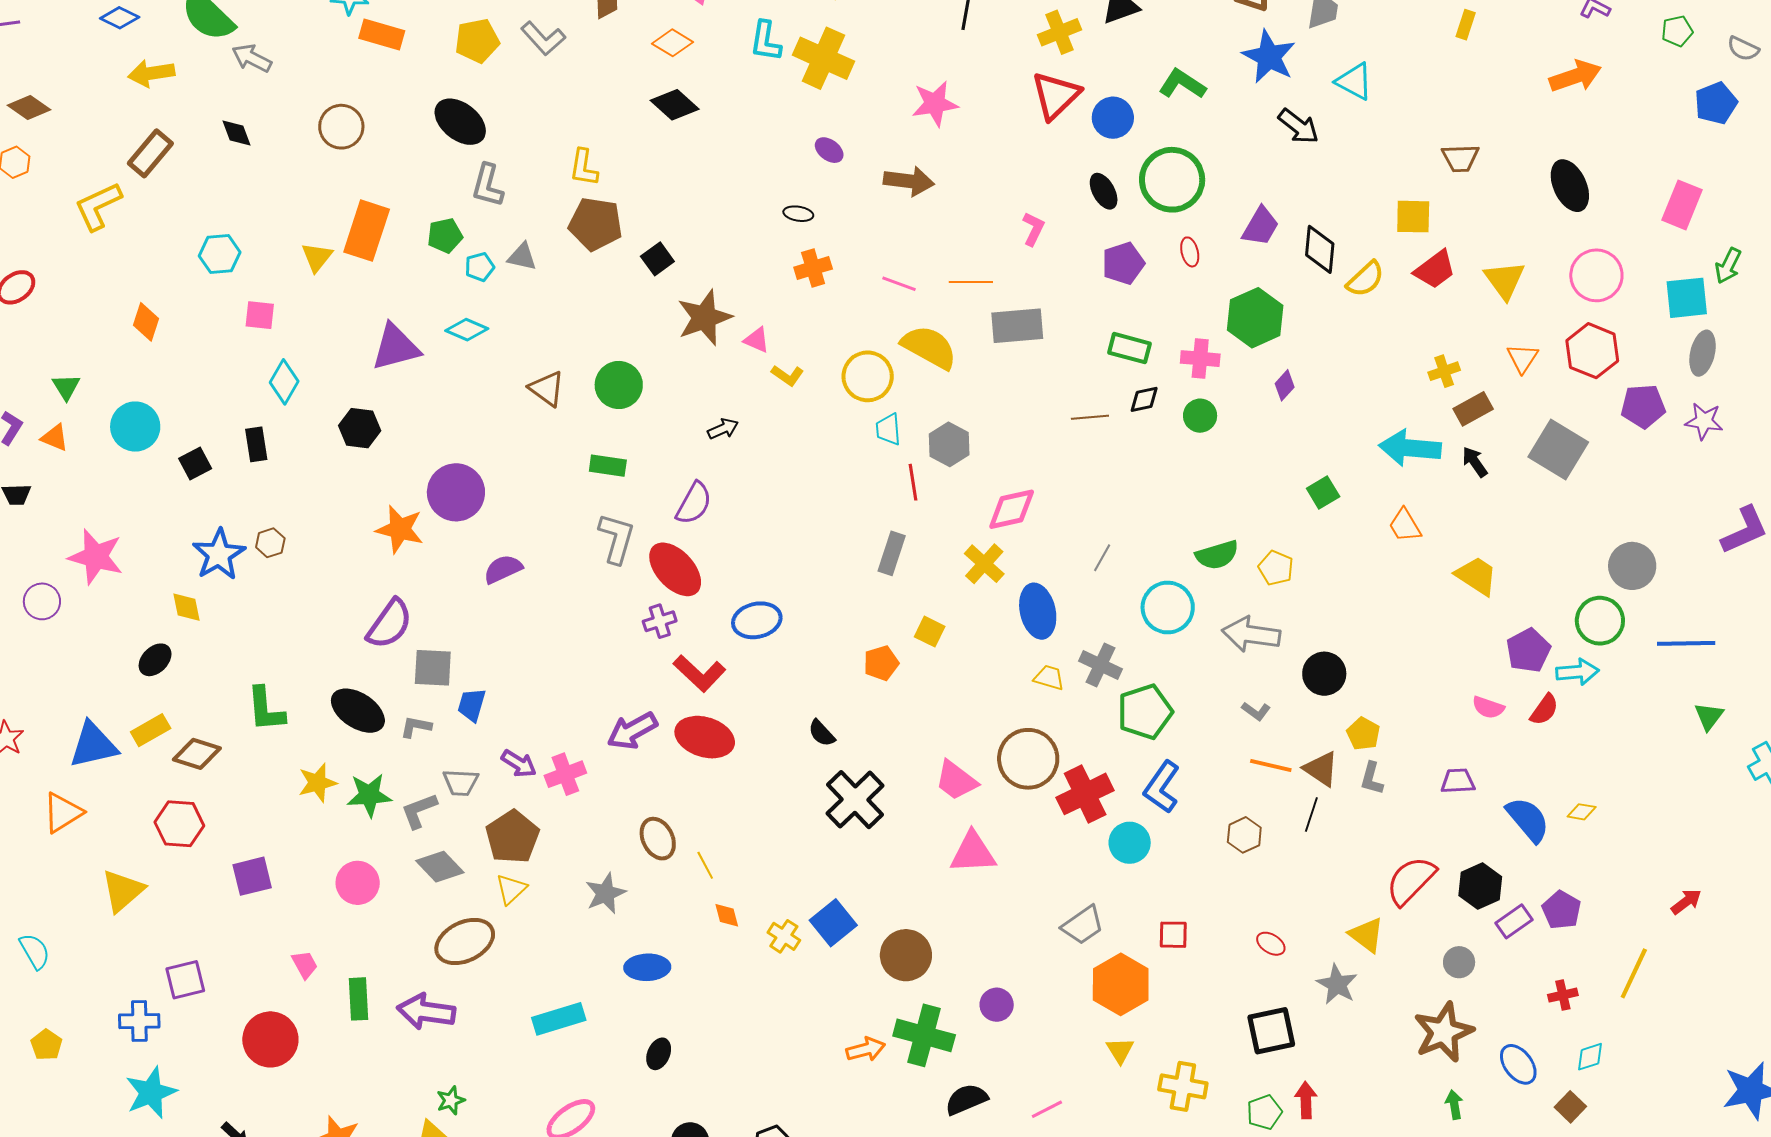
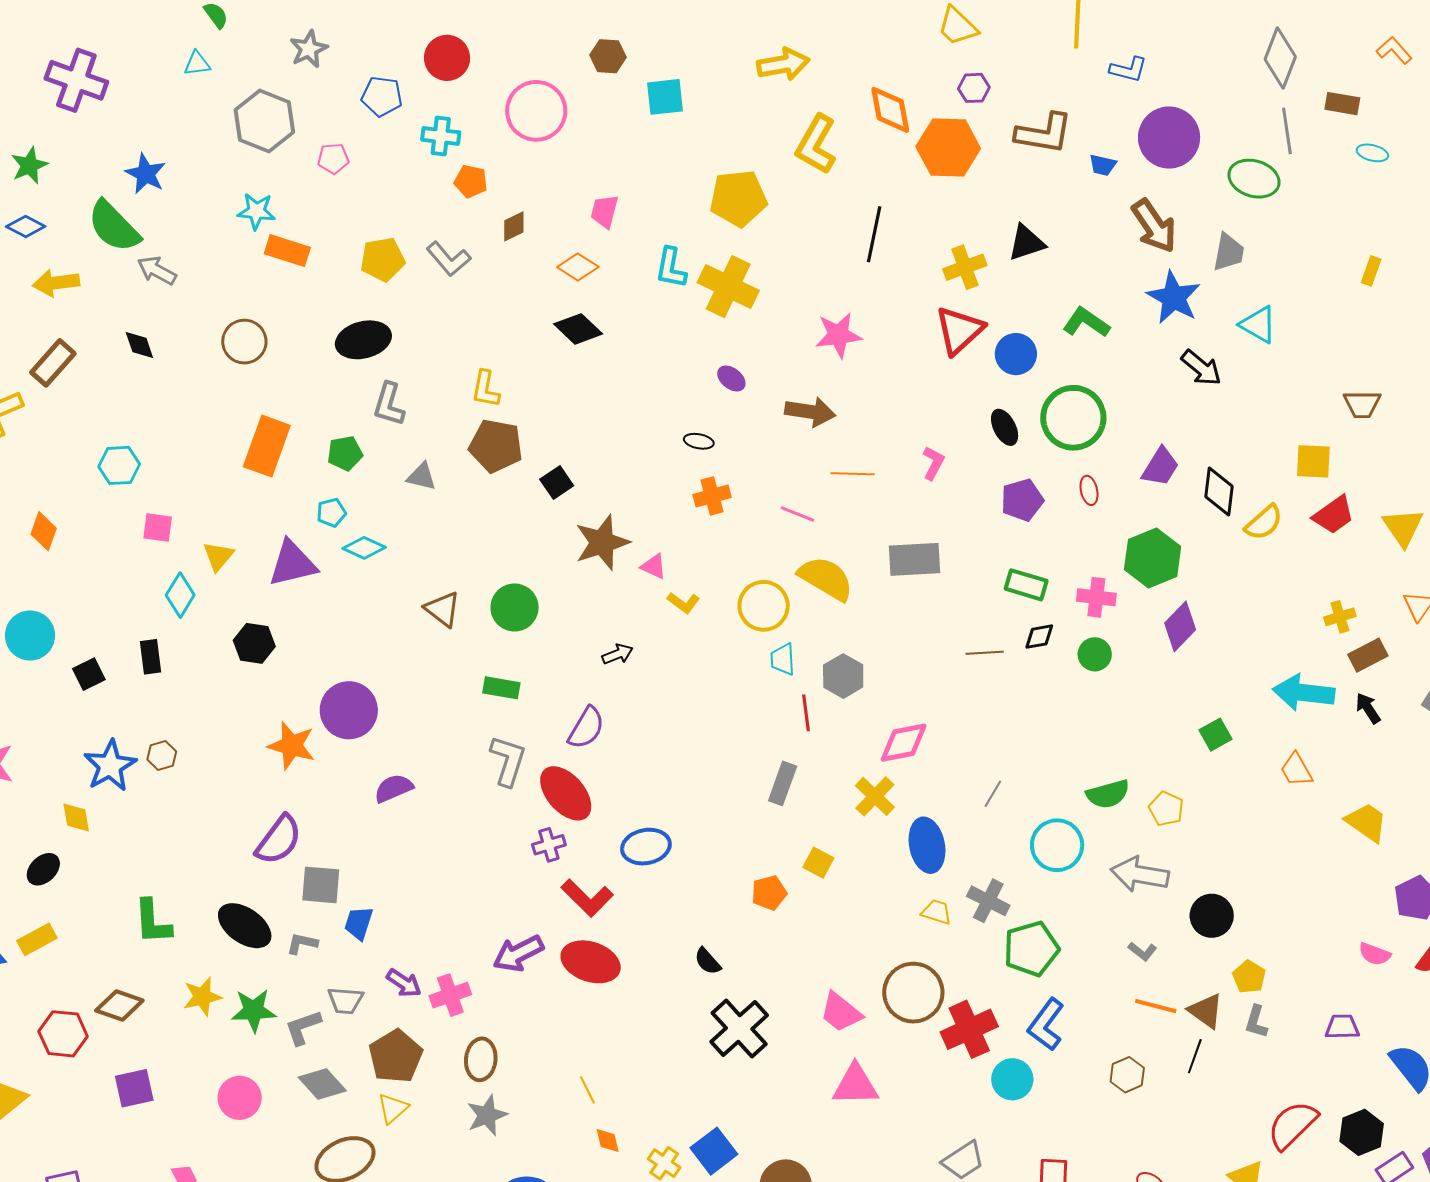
black ellipse: (460, 122) -> (363, 340), turned -54
yellow triangle: (317, 257) -> (218, 556), moved
cyan pentagon: (480, 267) -> (331, 513), moved
orange line: (971, 282) -> (853, 474), moved
purple diamond: (1285, 385) -> (1180, 626), size x1.6
brown diamond: (197, 754) -> (119, 1006), moved
brown ellipse: (658, 839) -> (481, 1059), moved, turned 30

